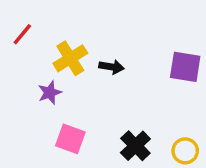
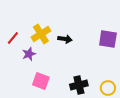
red line: (22, 34) -> (13, 38), moved
black cross: (135, 146) -> (79, 85), turned 30

